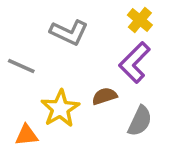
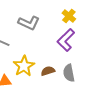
brown semicircle: (104, 96) -> (48, 71), moved
gray semicircle: (140, 121) -> (69, 73), turned 144

